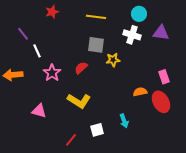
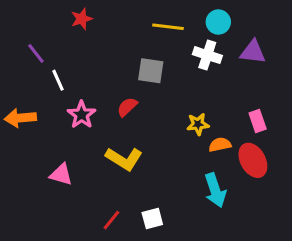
yellow line: (96, 17) -> (168, 27), moved
yellow star: (113, 60) -> (198, 124), moved
cyan arrow: (124, 121) -> (215, 190), moved, size x1.5
white square: (97, 130) -> (152, 218), moved

